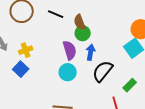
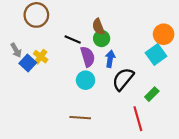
black line: (56, 14) -> (73, 40), moved
yellow cross: (26, 50) -> (41, 57), turned -32
blue square: (21, 69) -> (28, 63), moved

